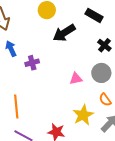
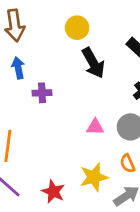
black arrow: (64, 33) -> (93, 63), turned -100

